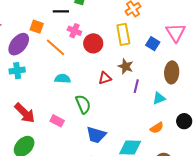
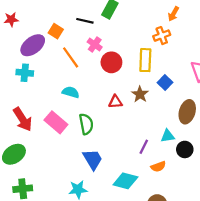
blue square: (153, 44) -> (165, 83), moved
purple line: (136, 86) -> (144, 147), moved
pink rectangle: (57, 121) -> (56, 122), moved, size x1.5
black circle: (184, 121) -> (185, 149), moved
blue trapezoid: (96, 135) -> (93, 159), turned -150

